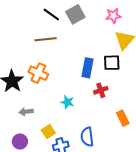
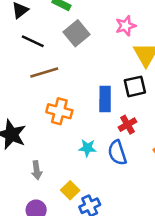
black line: (51, 15) -> (33, 41), moved
orange cross: (38, 73) -> (59, 111), moved
gray arrow: (26, 112) -> (37, 170), turned -80
blue semicircle: (87, 137) -> (117, 153), moved

